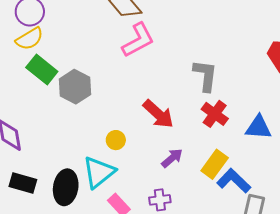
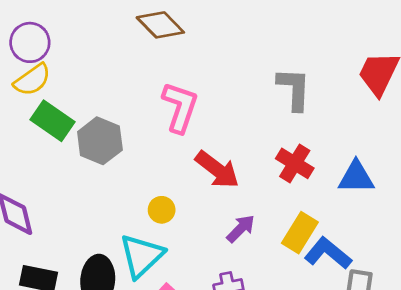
pink L-shape: (138, 40) -> (180, 107), moved, turned -39
gray L-shape: (205, 75) -> (294, 89), moved

